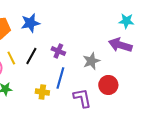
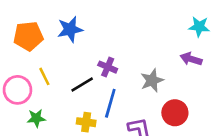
purple arrow: (120, 45) -> (191, 59), size x0.7
black line: (31, 56) -> (82, 85), moved, turned 30

